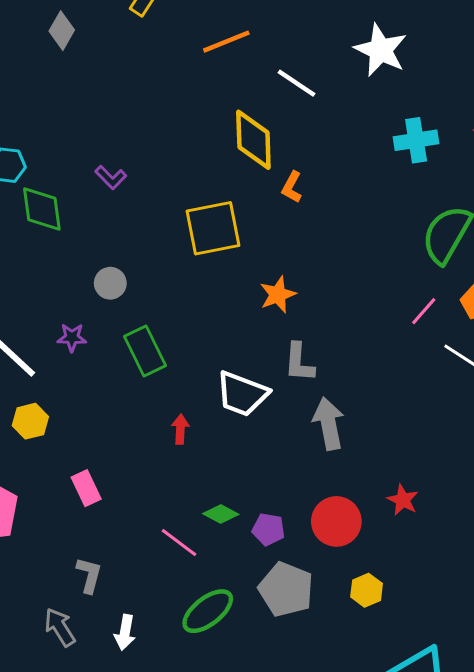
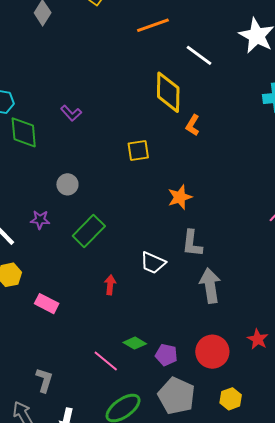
yellow square: (213, 228) -> (138, 150), size x0.6
green rectangle: (145, 351) -> (89, 231), turned 68
white trapezoid: (242, 394) -> (153, 263), size x0.7
pink rectangle: (86, 488) -> (47, 304), moved, turned -40

